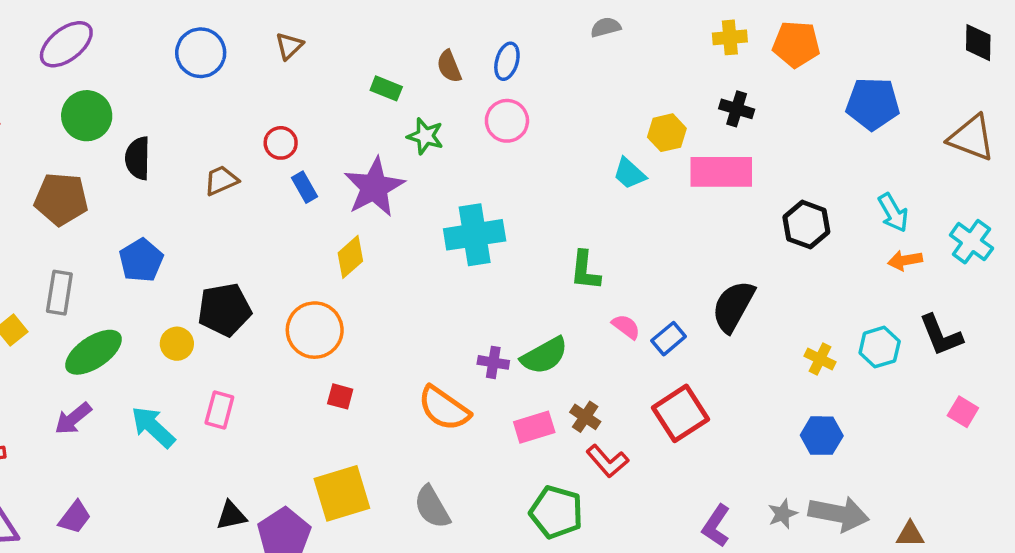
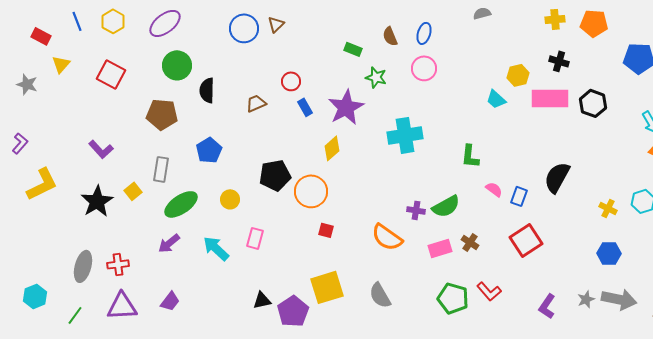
brown triangle: (289, 46) -> (276, 24), moved
black hexagon: (806, 225) -> (593, 103), moved
black pentagon: (225, 310) -> (275, 175), moved
blue rectangle: (669, 339) -> (519, 196), turned -30
red L-shape: (607, 461) -> (489, 291), moved

